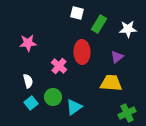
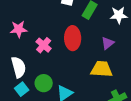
pink cross: (59, 66) -> (44, 45), moved
white semicircle: (28, 81) -> (19, 67), size x1.5

